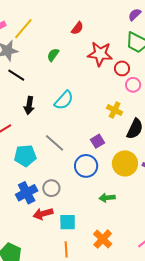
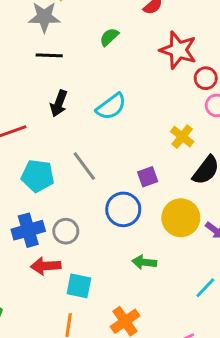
black line: (16, 75) -> (49, 55), turned -42

